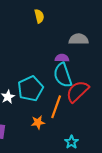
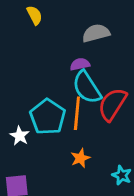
orange line: (56, 107) -> (77, 113), moved
orange star: (38, 122) -> (80, 158), moved

